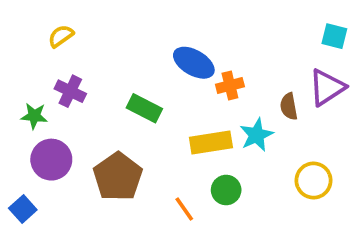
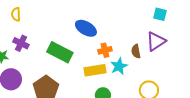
yellow semicircle: (61, 36) -> (16, 14), turned -56
orange cross: (230, 86) -> (105, 50), moved
green rectangle: (144, 108) -> (60, 52), size x1.4

